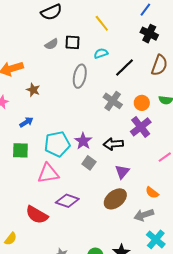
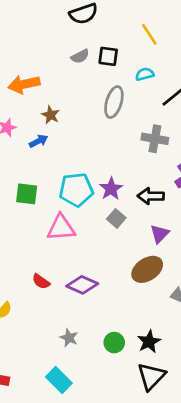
gray cross: (113, 101) -> (155, 139), turned -30
blue arrow: (26, 122) -> (39, 141), moved
purple diamond: (67, 201) -> (82, 285), moved
red semicircle: (37, 215) -> (41, 282), size x0.6

